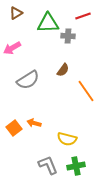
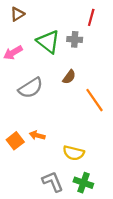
red line: (83, 16) -> (91, 17), turned -56
green triangle: (48, 23) -> (48, 42), moved, turned 40
green cross: (76, 166) -> (83, 183), turned 30

